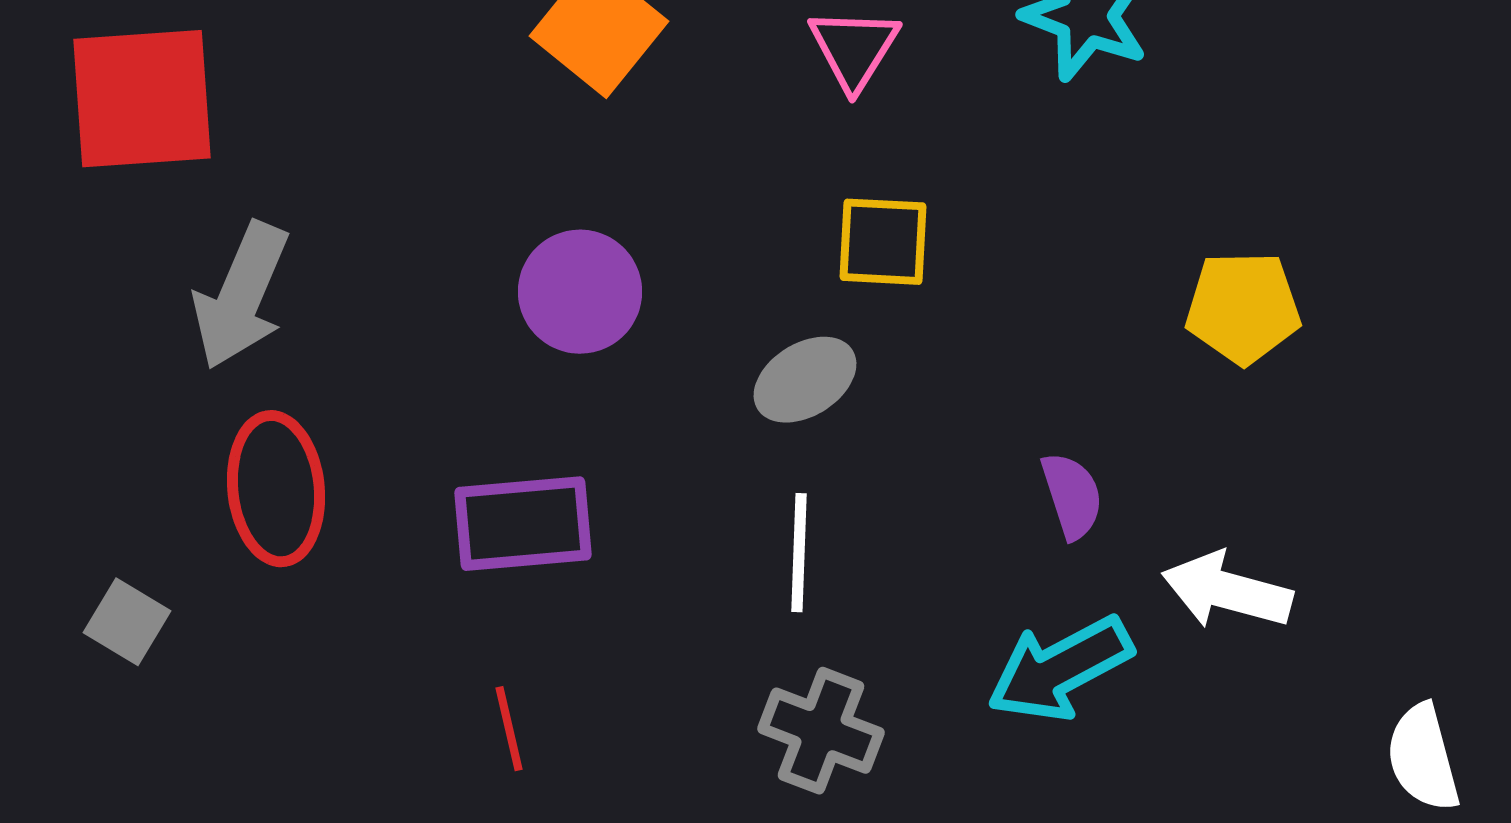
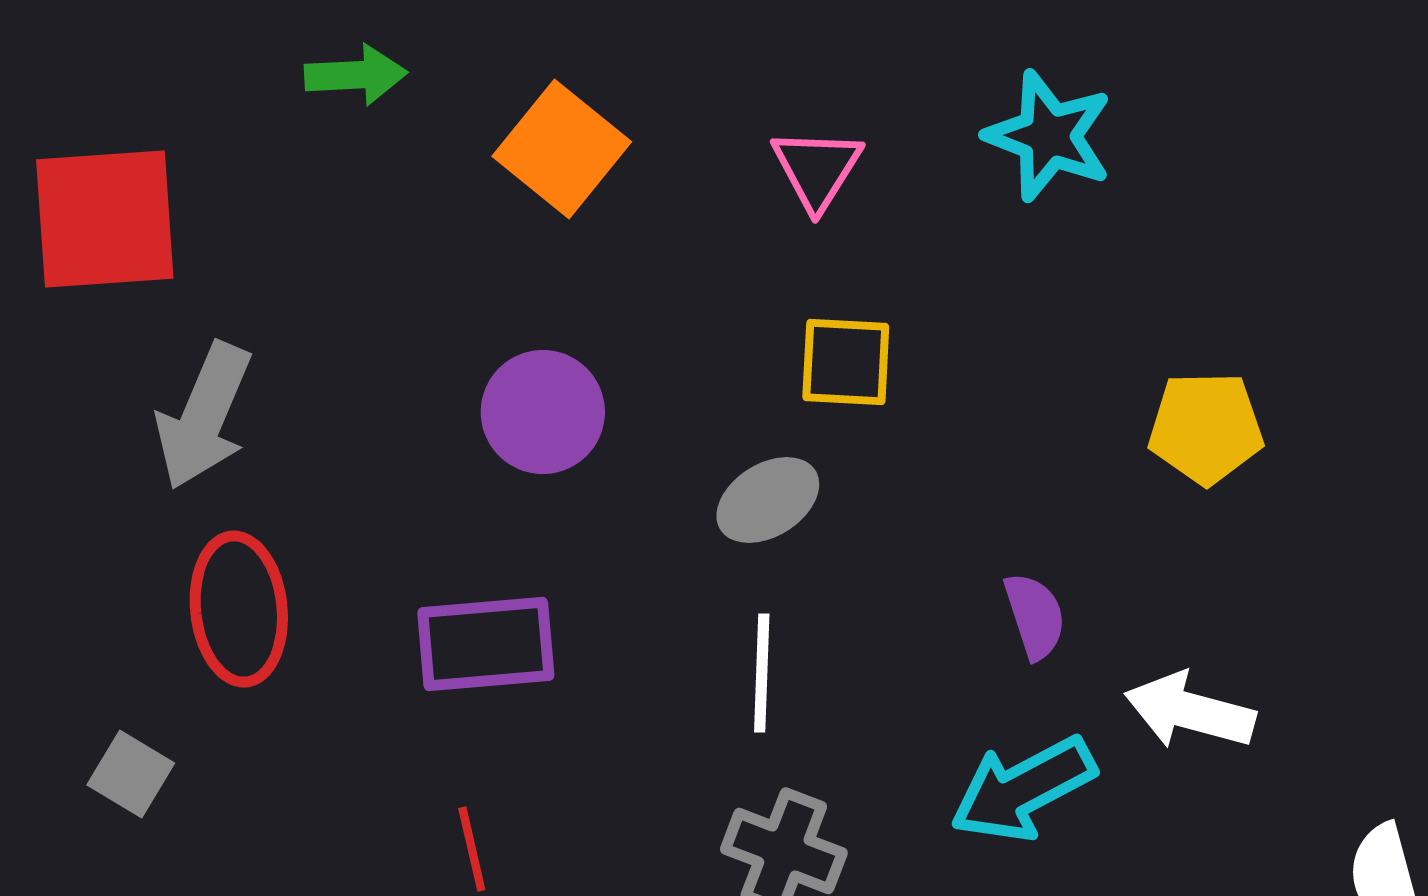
gray square: (127, 622) -> (131, 774), moved

